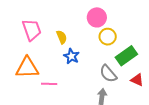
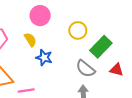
pink circle: (97, 17) -> (40, 16), moved

